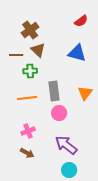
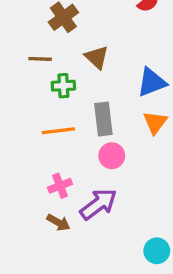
brown triangle: (38, 50) -> (97, 57), moved
blue triangle: (77, 53) -> (152, 82), moved, turned -36
purple arrow: (66, 145) -> (98, 204), moved, turned 105
cyan circle: (69, 170) -> (157, 251), moved

